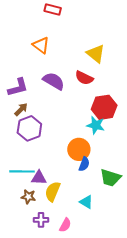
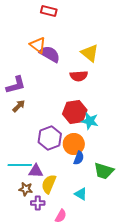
red semicircle: (84, 78) -> (79, 76), turned -30
purple semicircle: (54, 81) -> (50, 54), moved
red hexagon: (104, 107) -> (75, 112), moved
purple hexagon: (29, 128) -> (50, 138), moved
purple cross: (41, 220) -> (38, 203), moved

